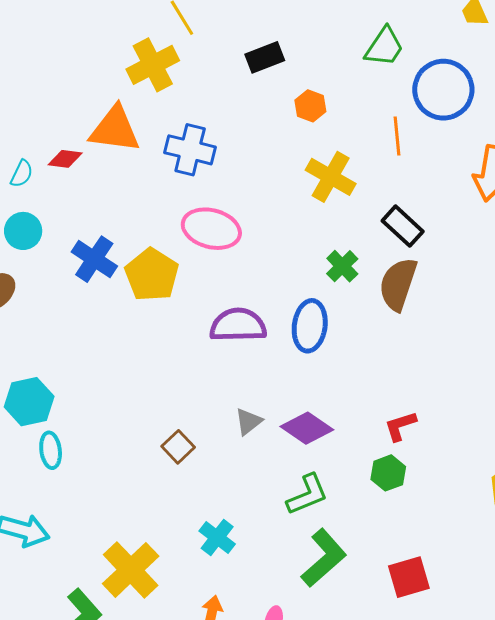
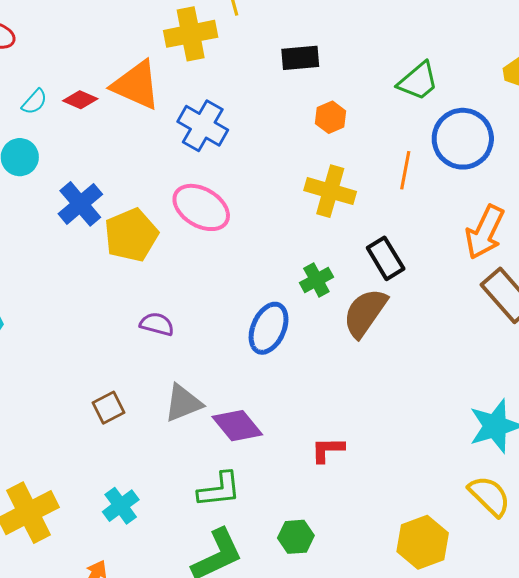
yellow cross: (331, 177) -> (330, 191), turned -30
purple semicircle: (238, 325) -> (157, 324), moved, size x0.6
gray triangle: (249, 422) -> (183, 403), size x1.4
green hexagon: (388, 473) -> (296, 537), moved

